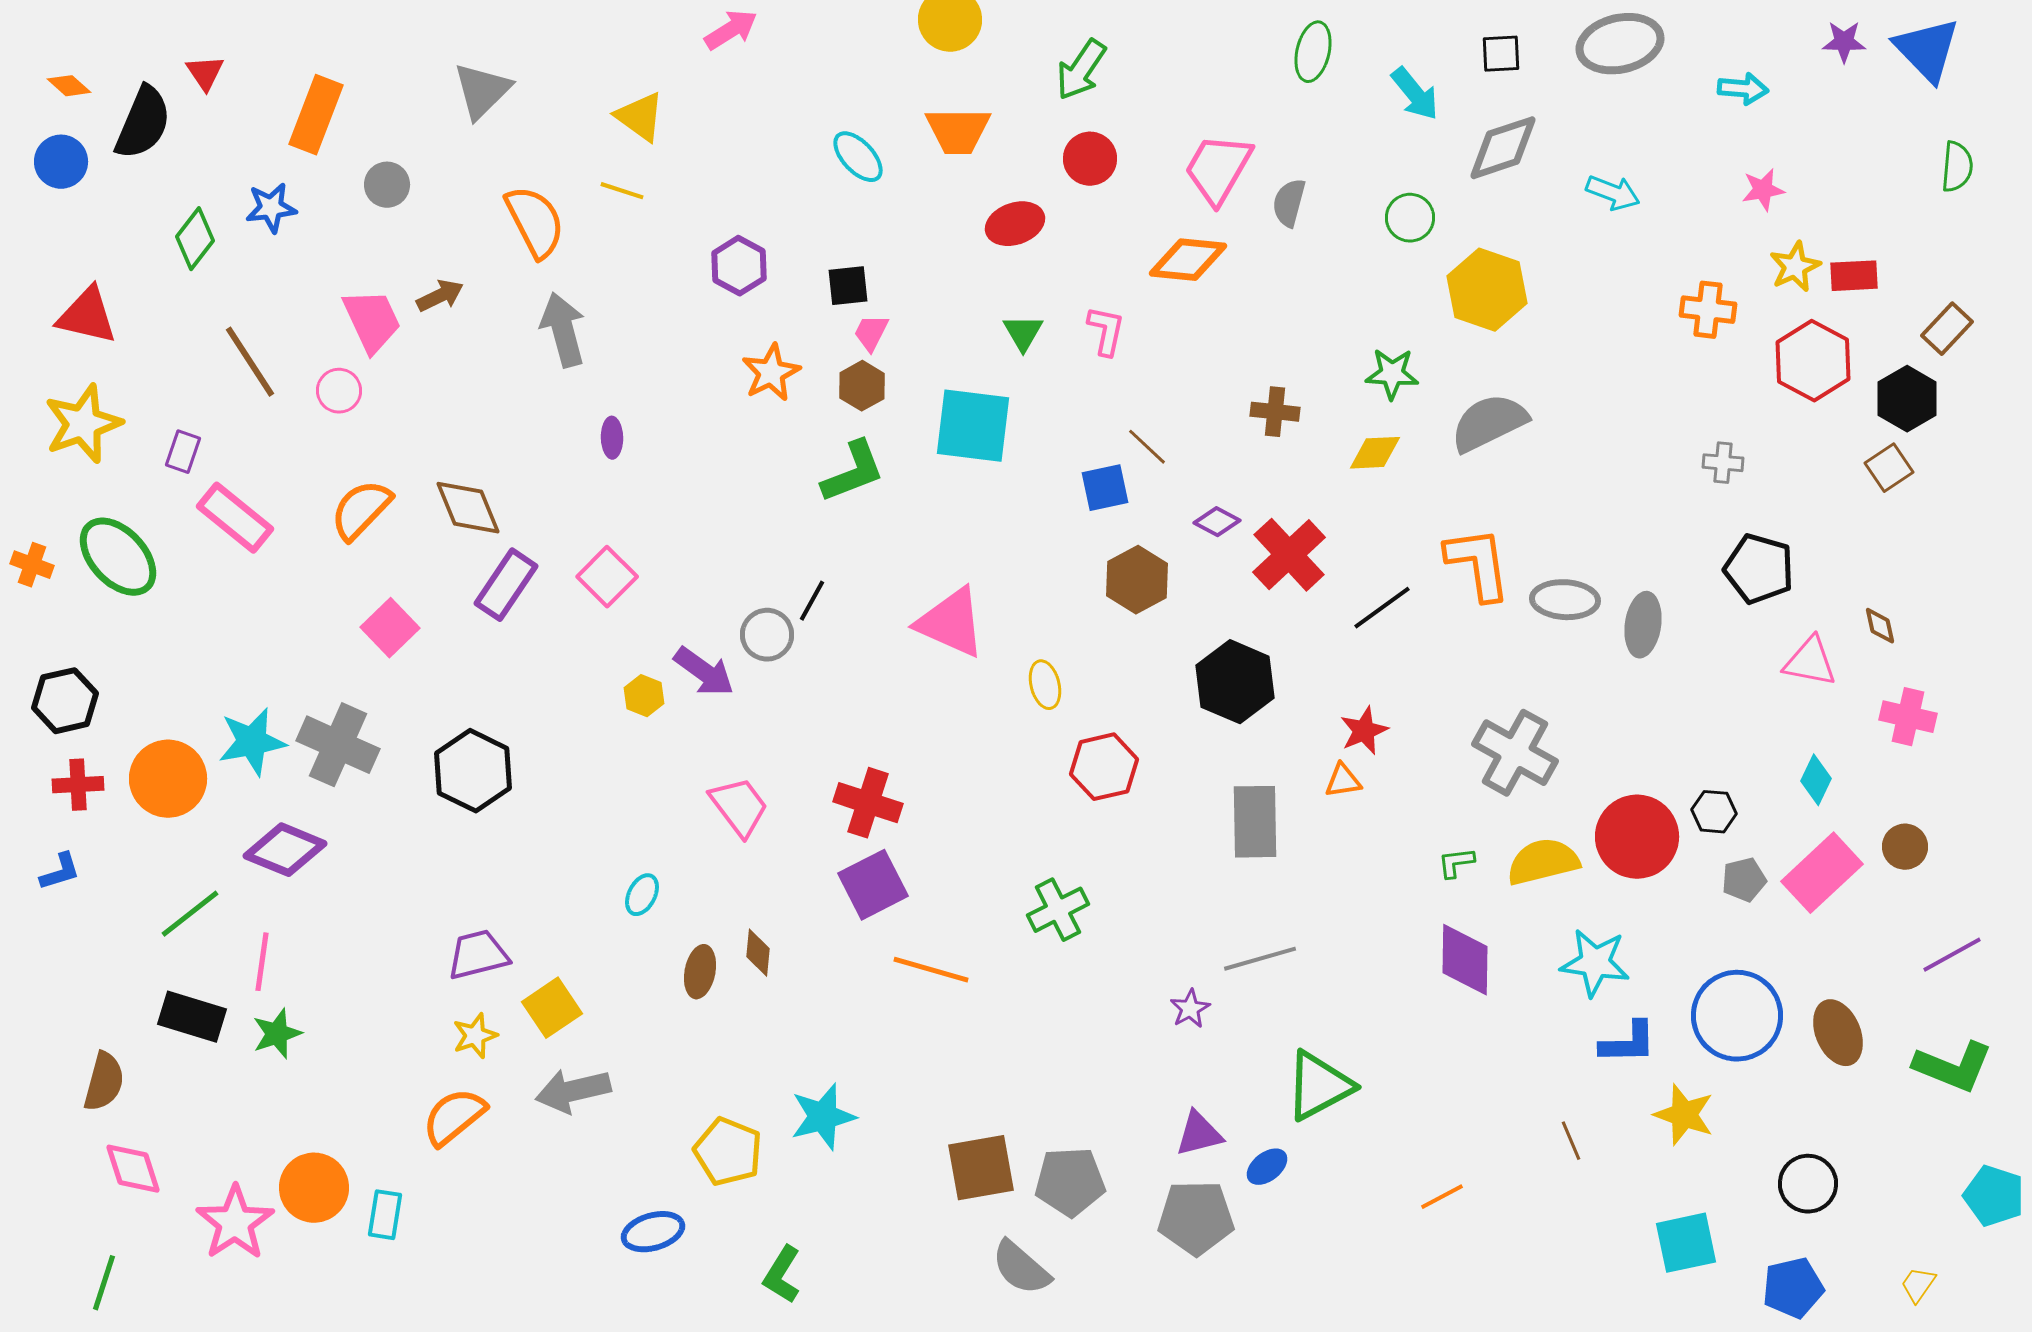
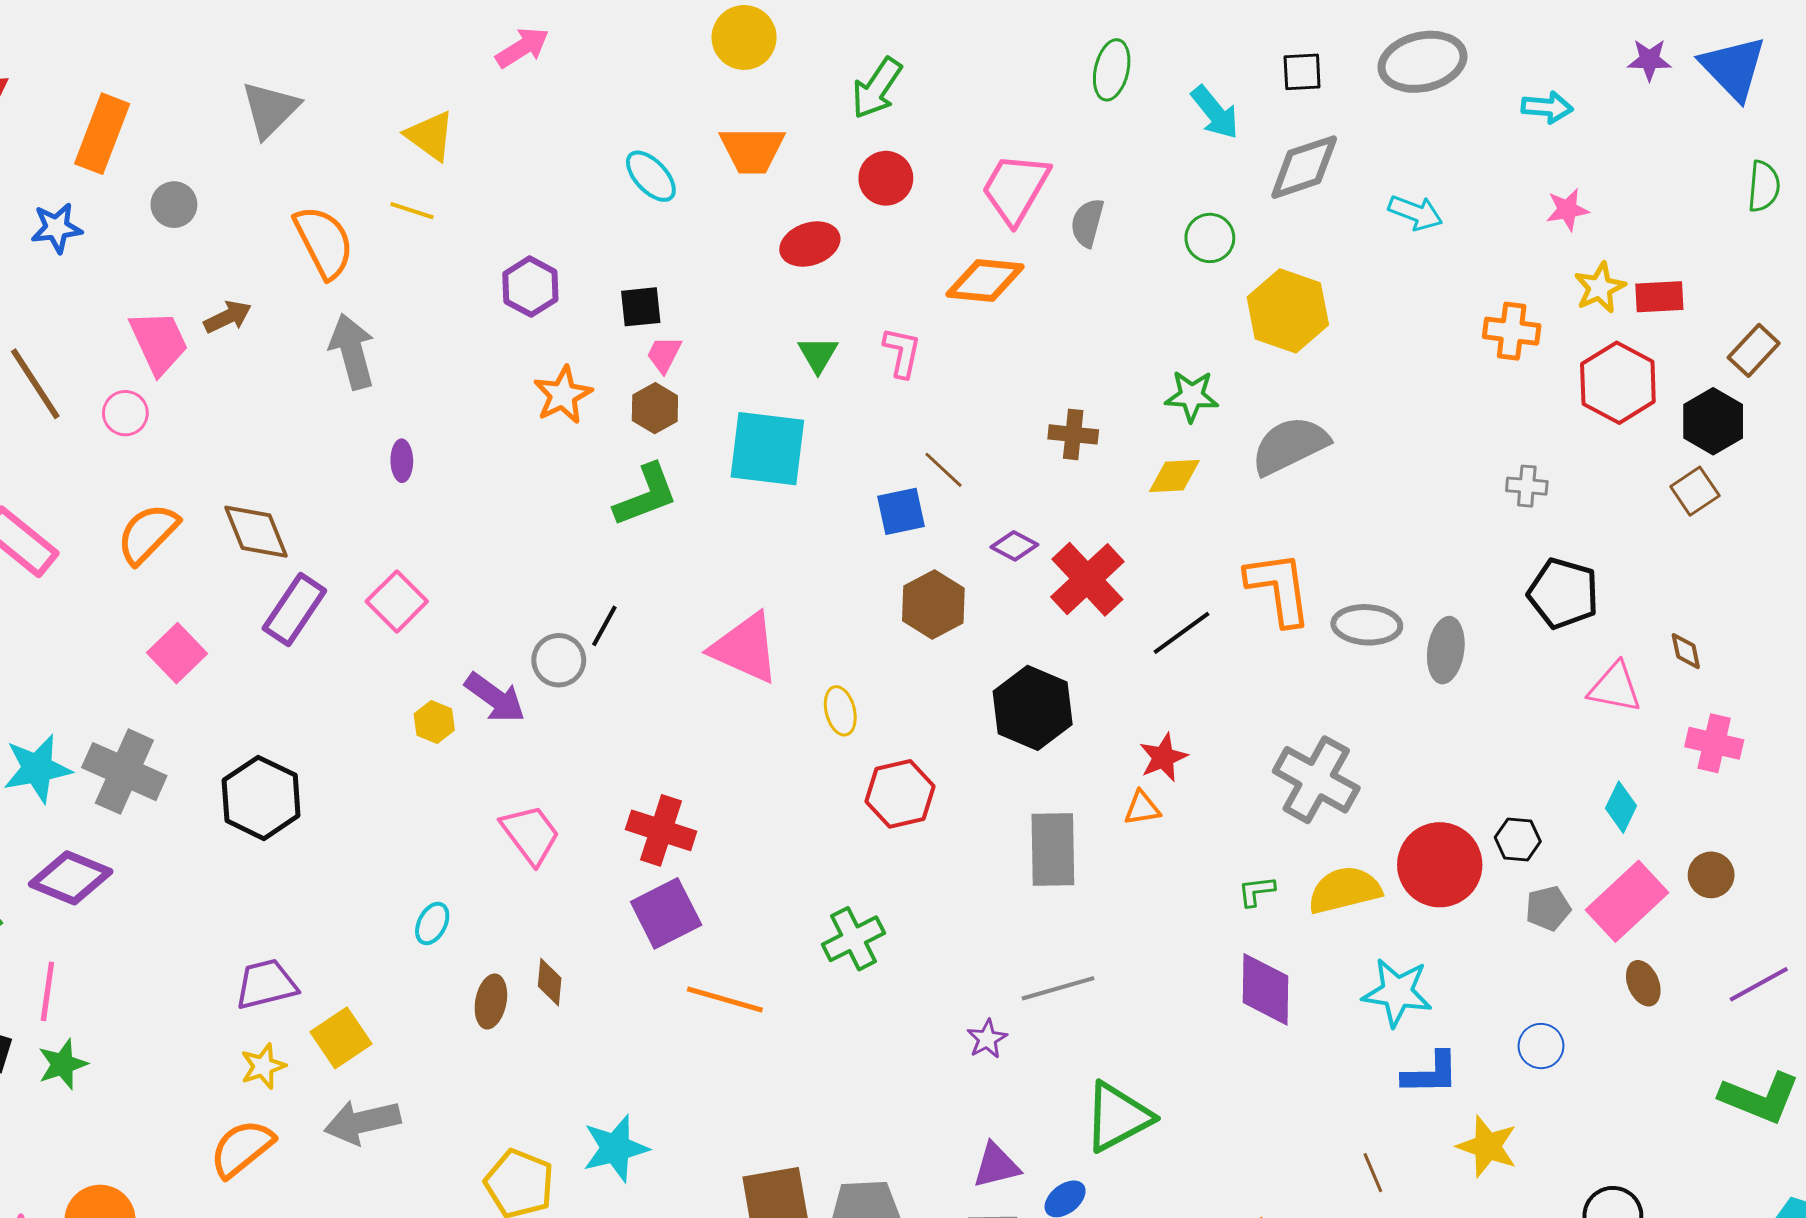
blue circle: (1737, 1016) -> (1541, 1046), size x0.5
brown ellipse: (1838, 1033) -> (1643, 983), moved, size x0.7

